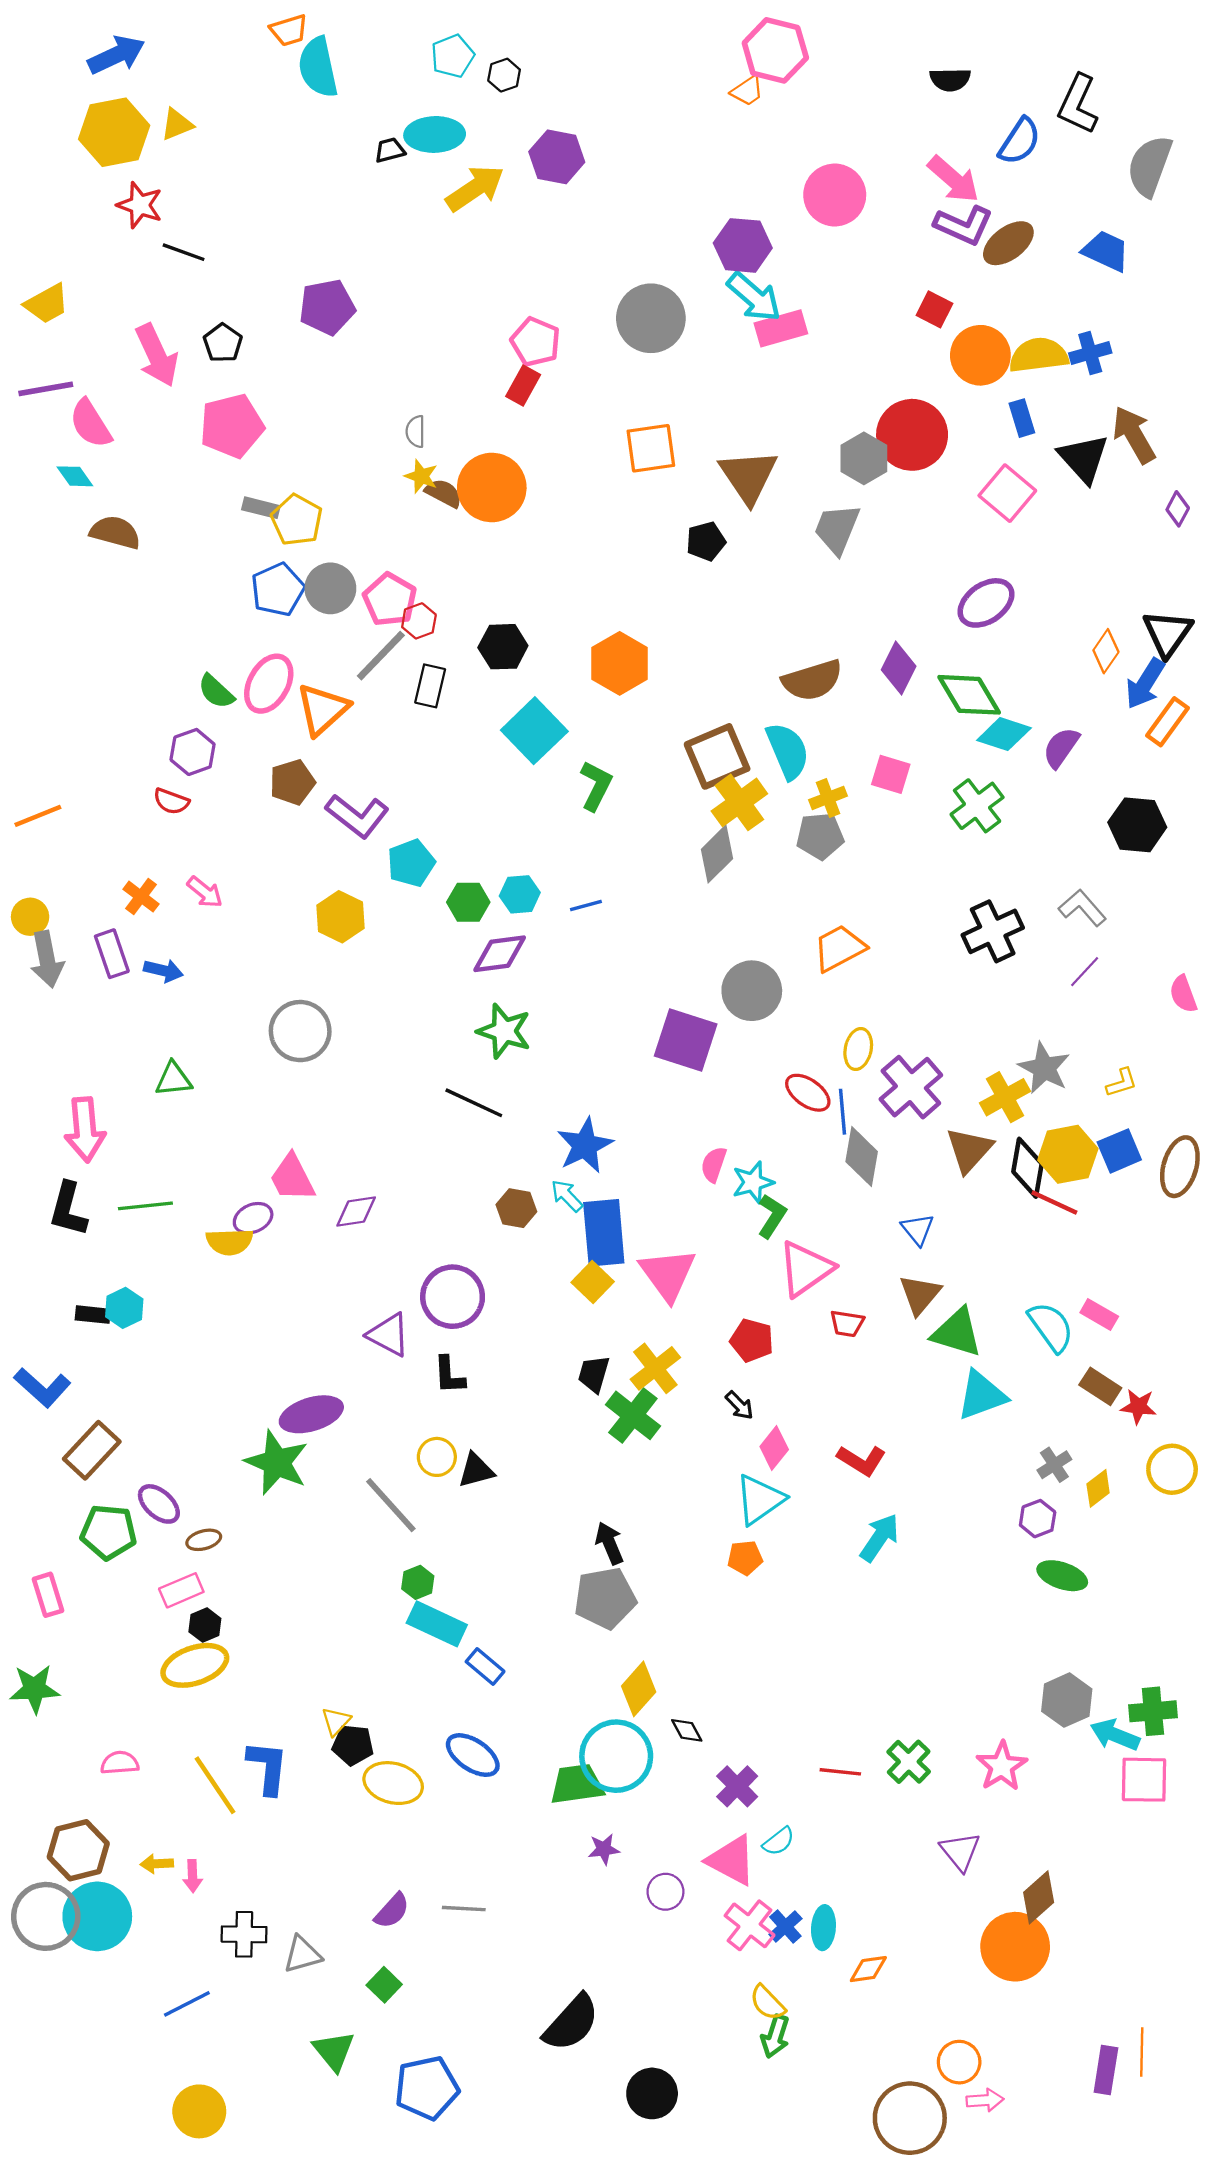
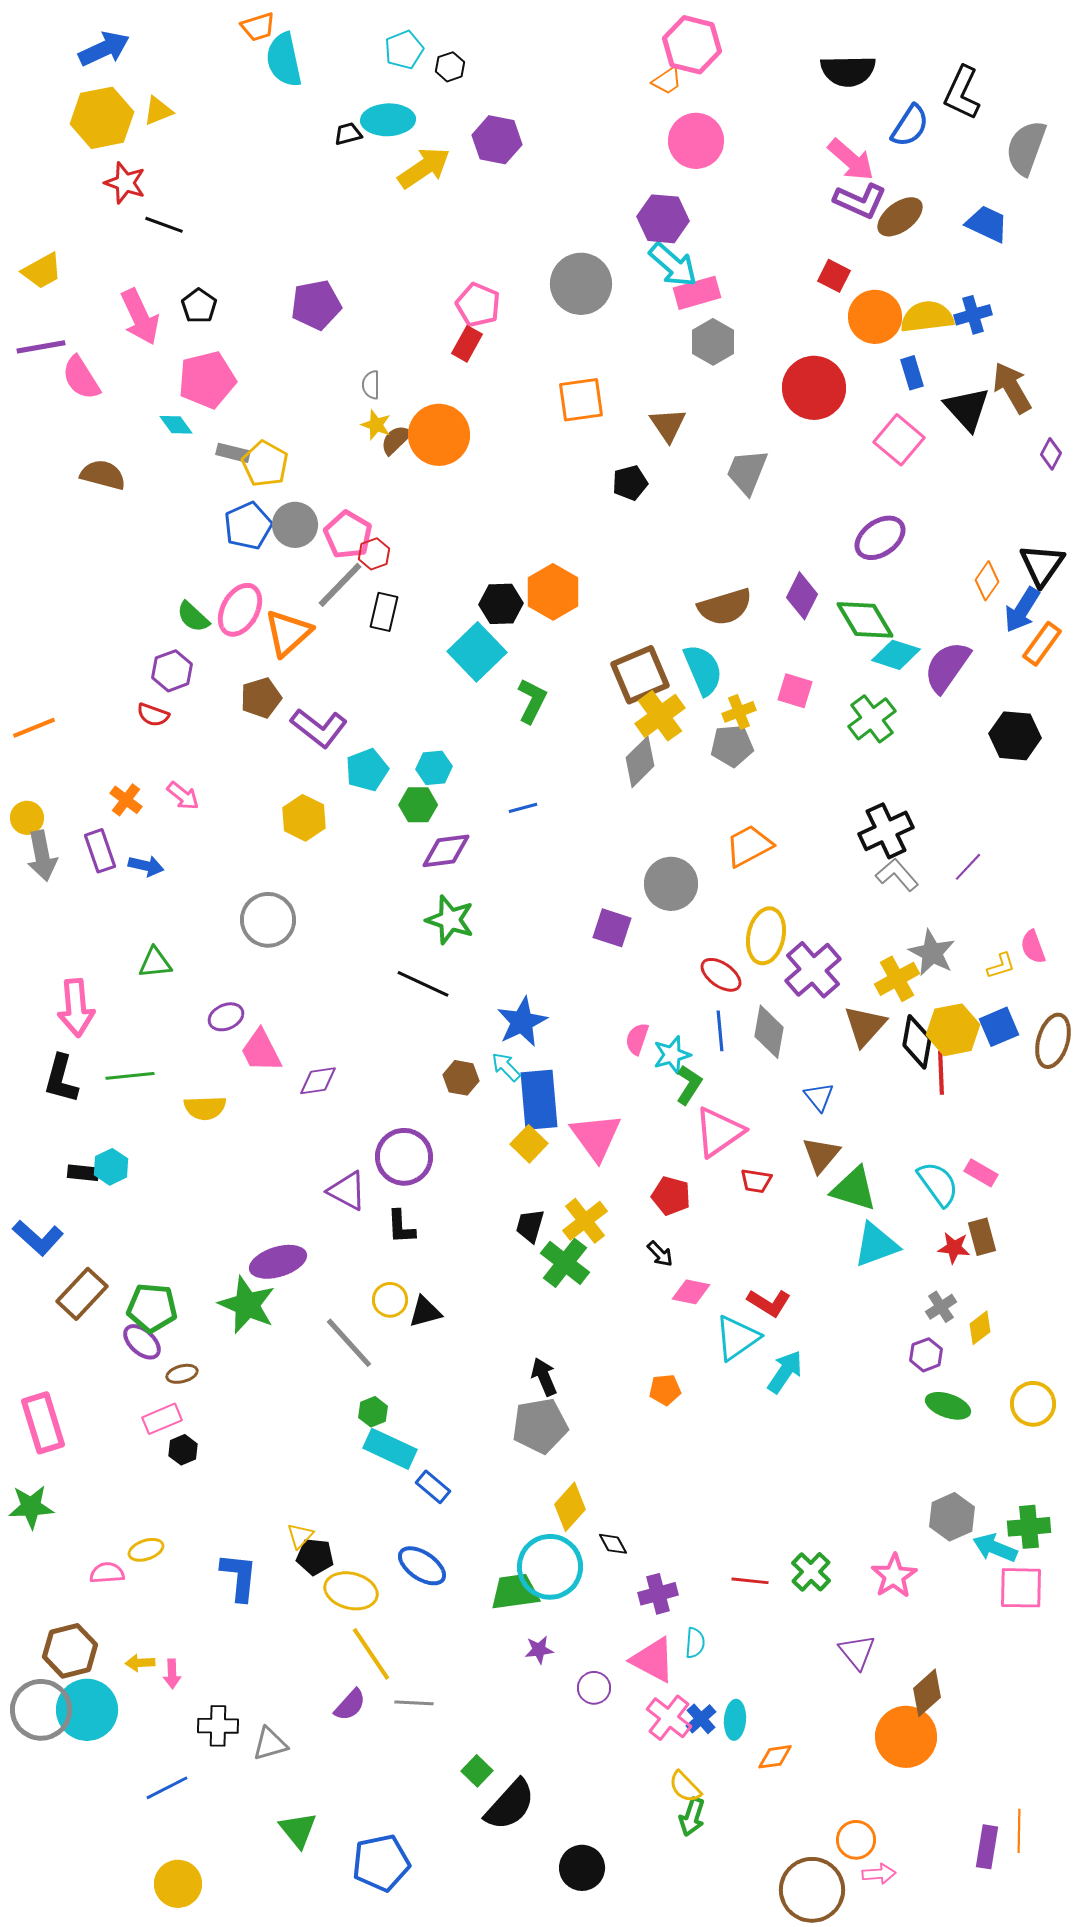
black semicircle: (950, 80) -> (848, 71), size x1.5
pink circle: (835, 195) -> (696, 141), moved
purple pentagon: (327, 307) -> (316, 305), moved
gray hexagon: (864, 458) -> (713, 342), moved
cyan diamond: (75, 476) -> (176, 425), moved
brown triangle: (748, 476) -> (668, 425), size x0.7
brown semicircle: (444, 493) -> (396, 440), turned -72
black hexagon: (503, 647) -> (501, 604), moved
purple semicircle: (1061, 748) -> (947, 667), size x1.4
cyan hexagon: (520, 894) -> (434, 768), moved
gray L-shape: (1082, 908) -> (897, 875), moved
pink semicircle: (1183, 994) -> (1033, 947), moved
purple square: (686, 1040) -> (612, 928), size x0.7
yellow ellipse: (858, 1049) -> (766, 936), size x1.5
blue line: (843, 1112) -> (720, 1031), moved
red line: (1054, 1203) -> (941, 1073), turned 63
purple ellipse: (253, 1218) -> (226, 1017), moved
brown rectangle: (1100, 1386) -> (982, 1237), turned 42
red star: (1138, 1406) -> (954, 1248), moved
pink diamond: (774, 1448) -> (691, 1292), turned 63
yellow circle: (1172, 1469) -> (1033, 1404), moved
cyan triangle: (760, 1500) -> (737, 1338), moved
green pentagon: (108, 1532) -> (152, 1308), moved
pink rectangle: (48, 1595) -> (43, 1423), size x1.5
yellow ellipse: (195, 1665) -> (146, 1550), moved, size x0.6
yellow line: (215, 1785) -> (371, 1654), moved
purple cross: (737, 1786) -> (658, 1594), turned 30
cyan semicircle: (779, 1841) -> (695, 1643), turned -48
green square: (384, 1985) -> (477, 1771), moved

